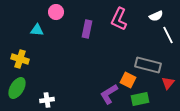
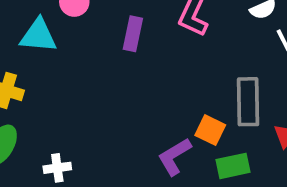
cyan triangle: (37, 30) -> (38, 36), size x1.5
gray rectangle: (148, 65) -> (248, 102), turned 75

